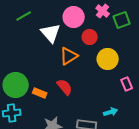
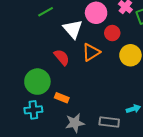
red semicircle: (65, 87) -> (62, 57), moved
orange rectangle: (40, 93) -> (62, 98), moved

